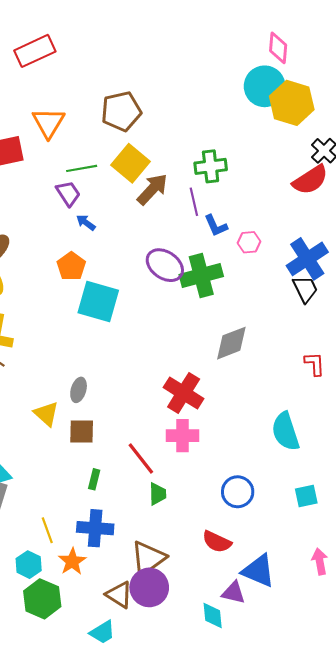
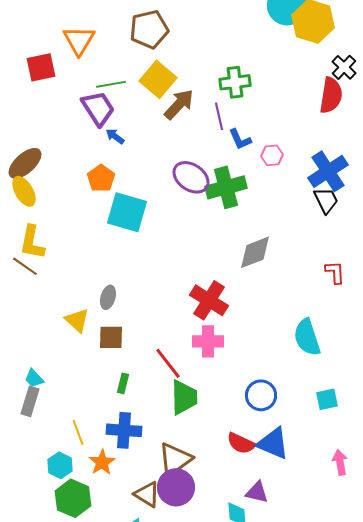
red semicircle: (310, 180) -> (331, 95), turned -48
purple trapezoid: (68, 193) -> (98, 108), size x1.4
green trapezoid: (158, 494) -> (184, 397), size x1.6
blue triangle: (258, 571) -> (273, 443), moved

